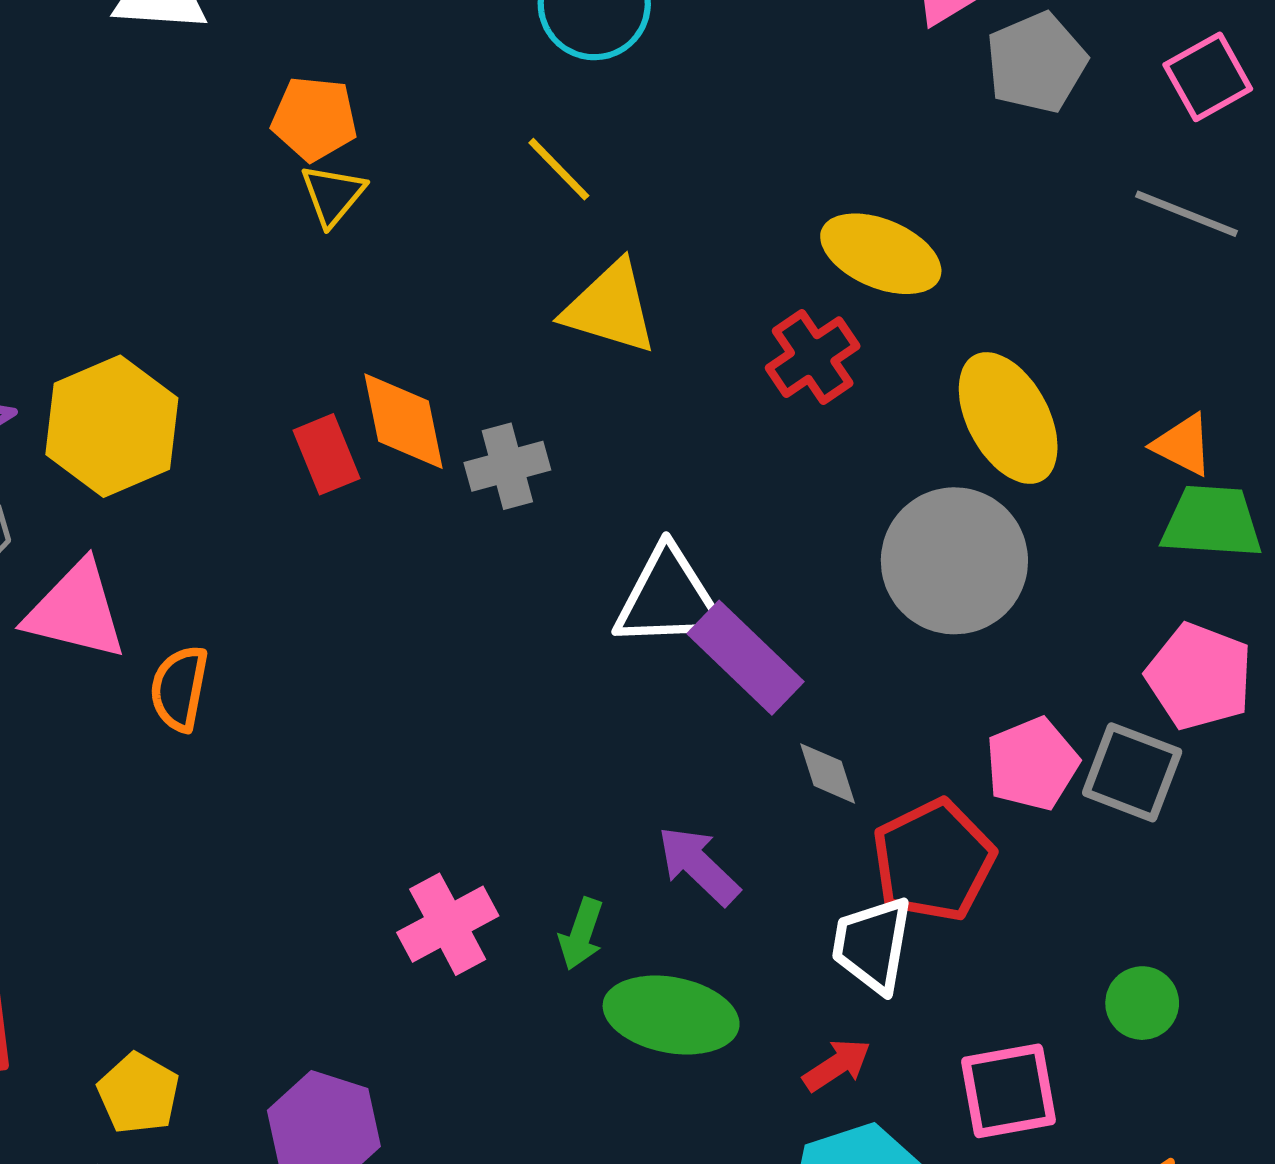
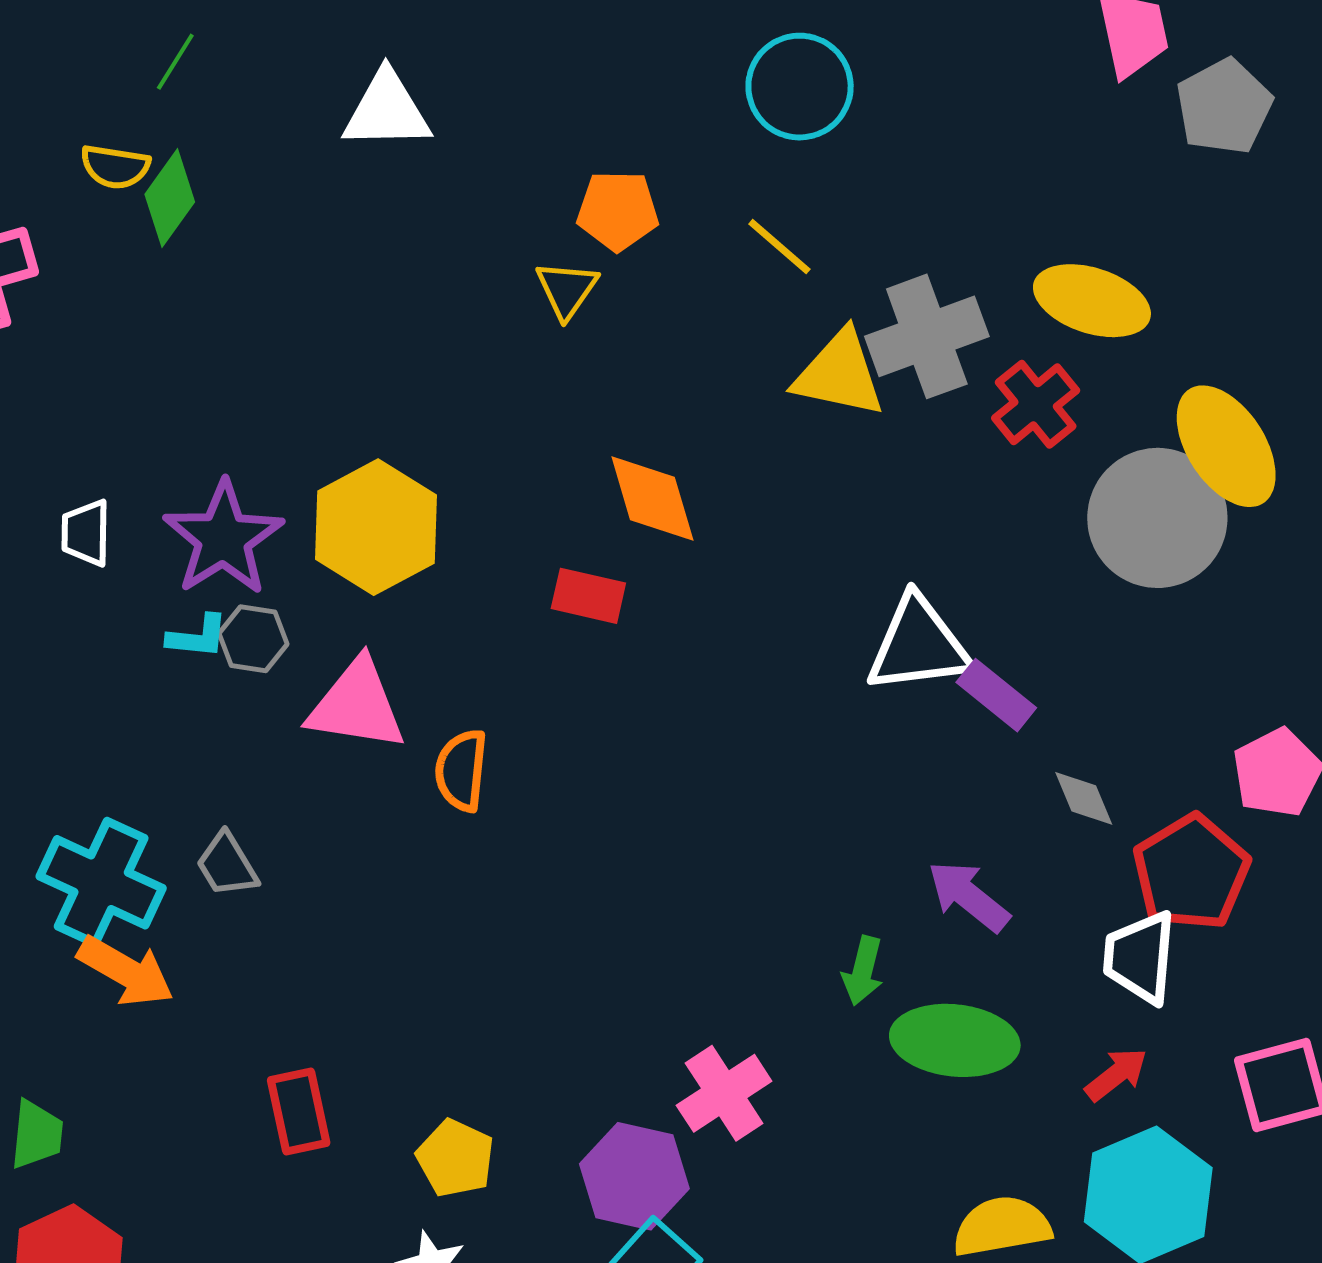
orange pentagon: (314, 119) -> (618, 211), moved
red rectangle: (327, 454) -> (588, 596), moved, turned -50
gray cross: (507, 466) -> (927, 336), moved, size x1.5
gray circle: (954, 561) -> (1157, 518), moved
purple rectangle: (745, 658) -> (996, 695), size x0.7
pink cross: (448, 924) -> (724, 1093), moved

